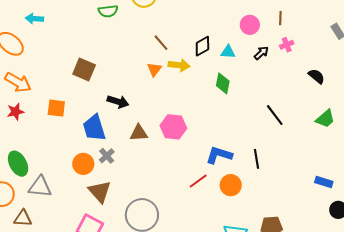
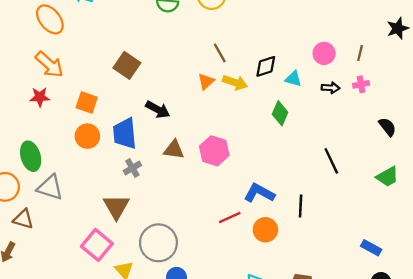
black arrow: (261, 53) -> (330, 88), turned 35
orange circle: (83, 164) -> (87, 136), moved

